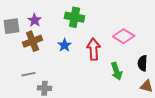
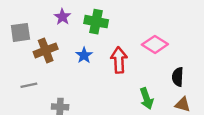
purple star: (35, 20) -> (62, 17), moved
green arrow: (117, 71) -> (147, 98), moved
gray line: (29, 74) -> (29, 85), moved

